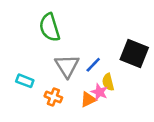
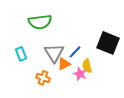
green semicircle: (50, 27) -> (40, 22), turned -80
cyan rectangle: (25, 81) -> (21, 54), moved, turned 48
orange triangle: (88, 99) -> (64, 64), moved

